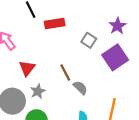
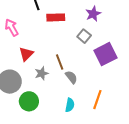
purple star: (117, 26) -> (93, 14), moved
gray star: (38, 91) -> (42, 73), moved

